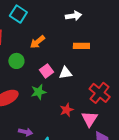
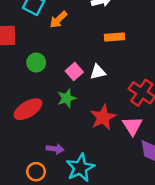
orange arrow: (37, 42) -> (58, 20), moved
red star: (67, 110) -> (103, 117), size x1.5

